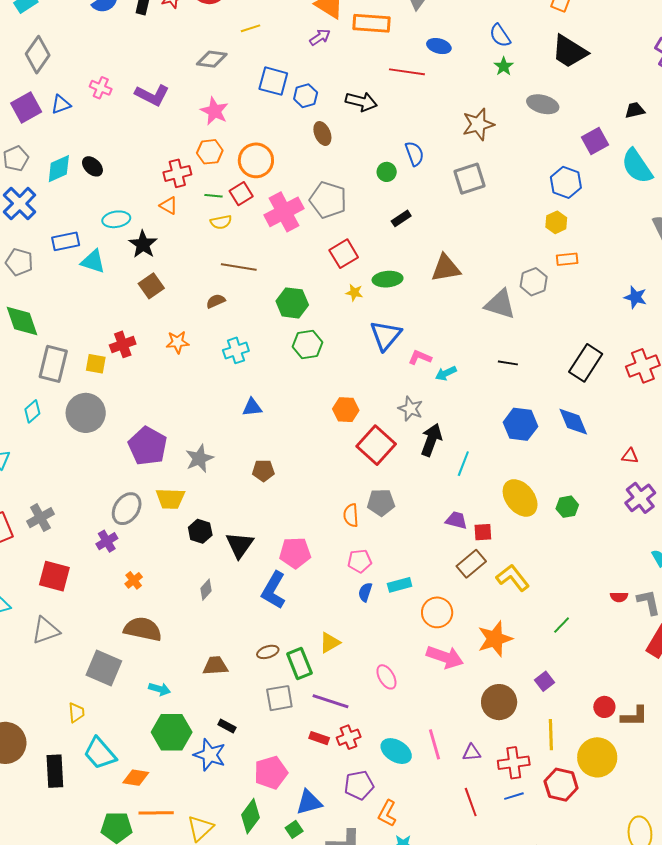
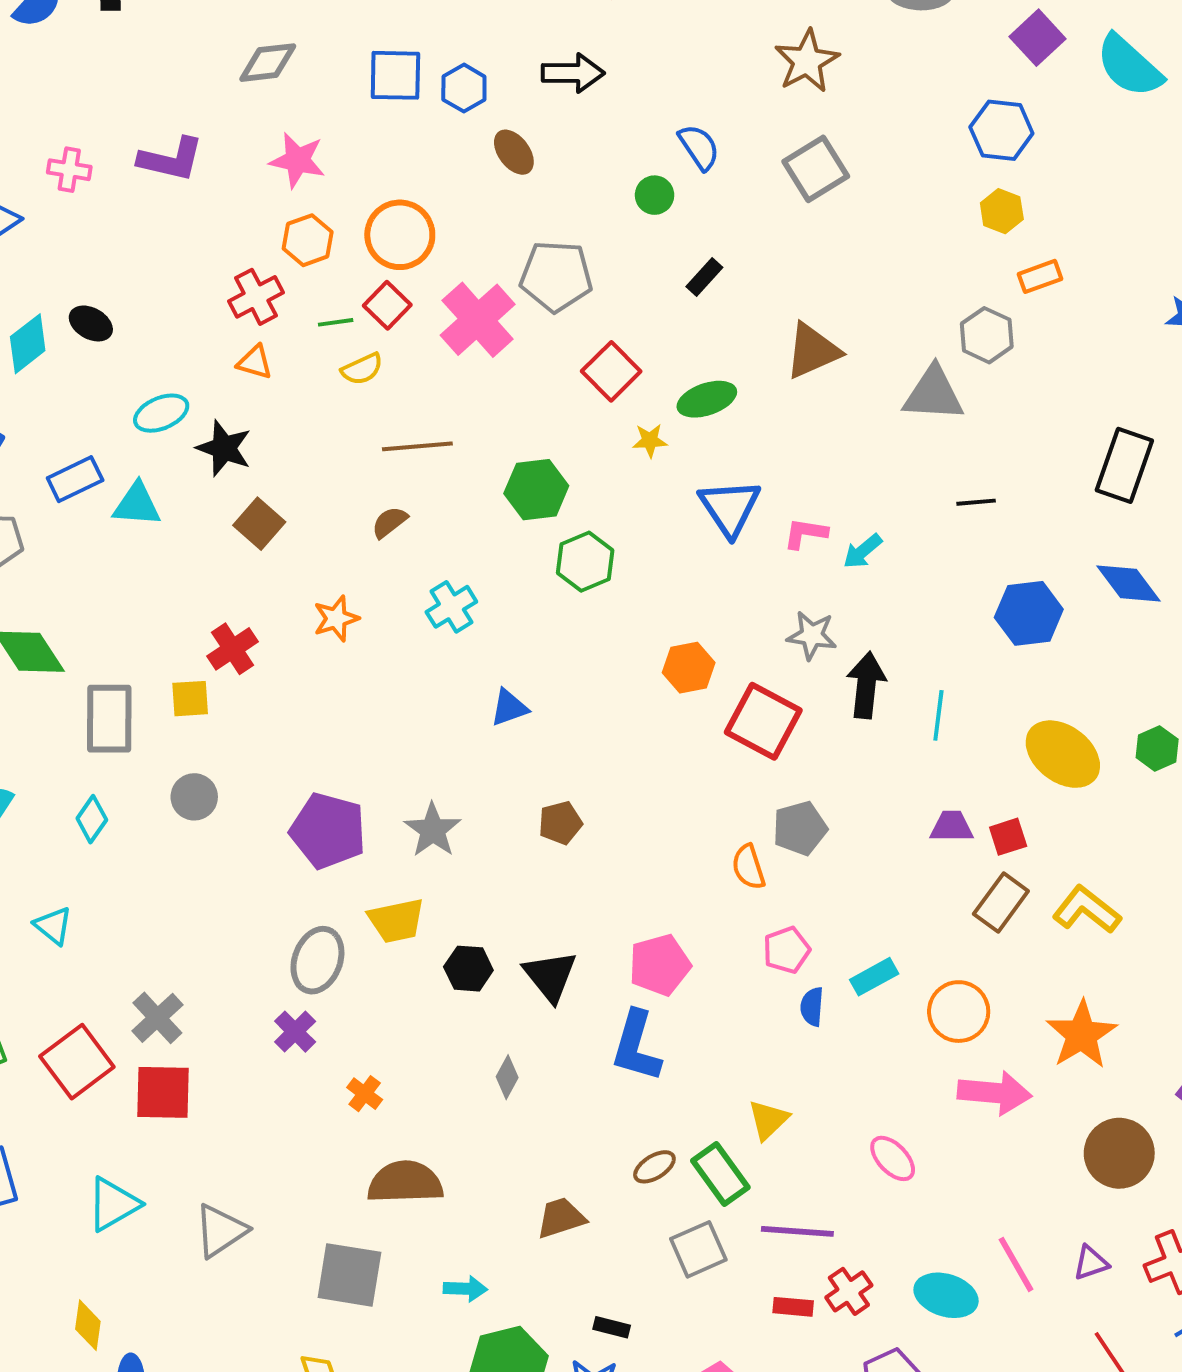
gray circle: (86, 413) -> (194, 797), size x0.6
red square: (54, 576) -> (163, 1092), moved

